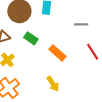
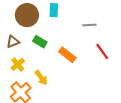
yellow arrow: (53, 84) -> (41, 78), moved

